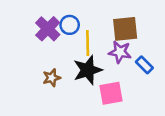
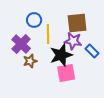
purple cross: (48, 29) -> (21, 44), moved
black star: (88, 70) -> (61, 55), moved
brown star: (52, 78) -> (30, 61), moved

